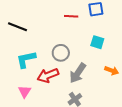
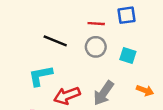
black line: (18, 27) -> (55, 41), moved
gray circle: (61, 53) -> (96, 47), moved

